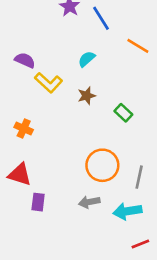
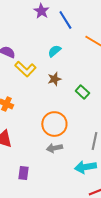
orange circle: (102, 165) -> (54, 124), moved
purple rectangle: (38, 202) -> (23, 173), moved
gray arrow: (89, 202) -> (54, 148), moved

